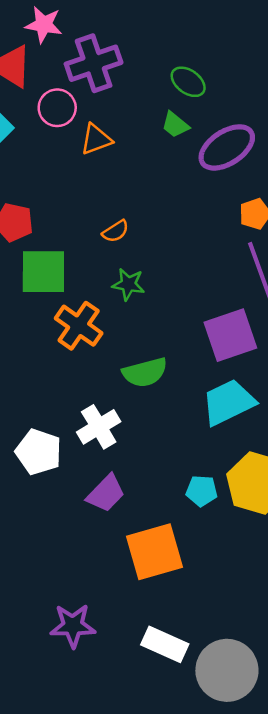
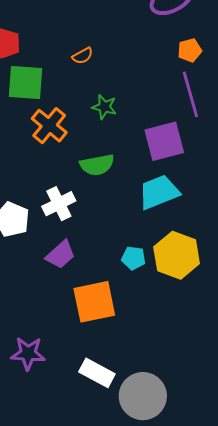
green star: (128, 284) -> (104, 107), moved

